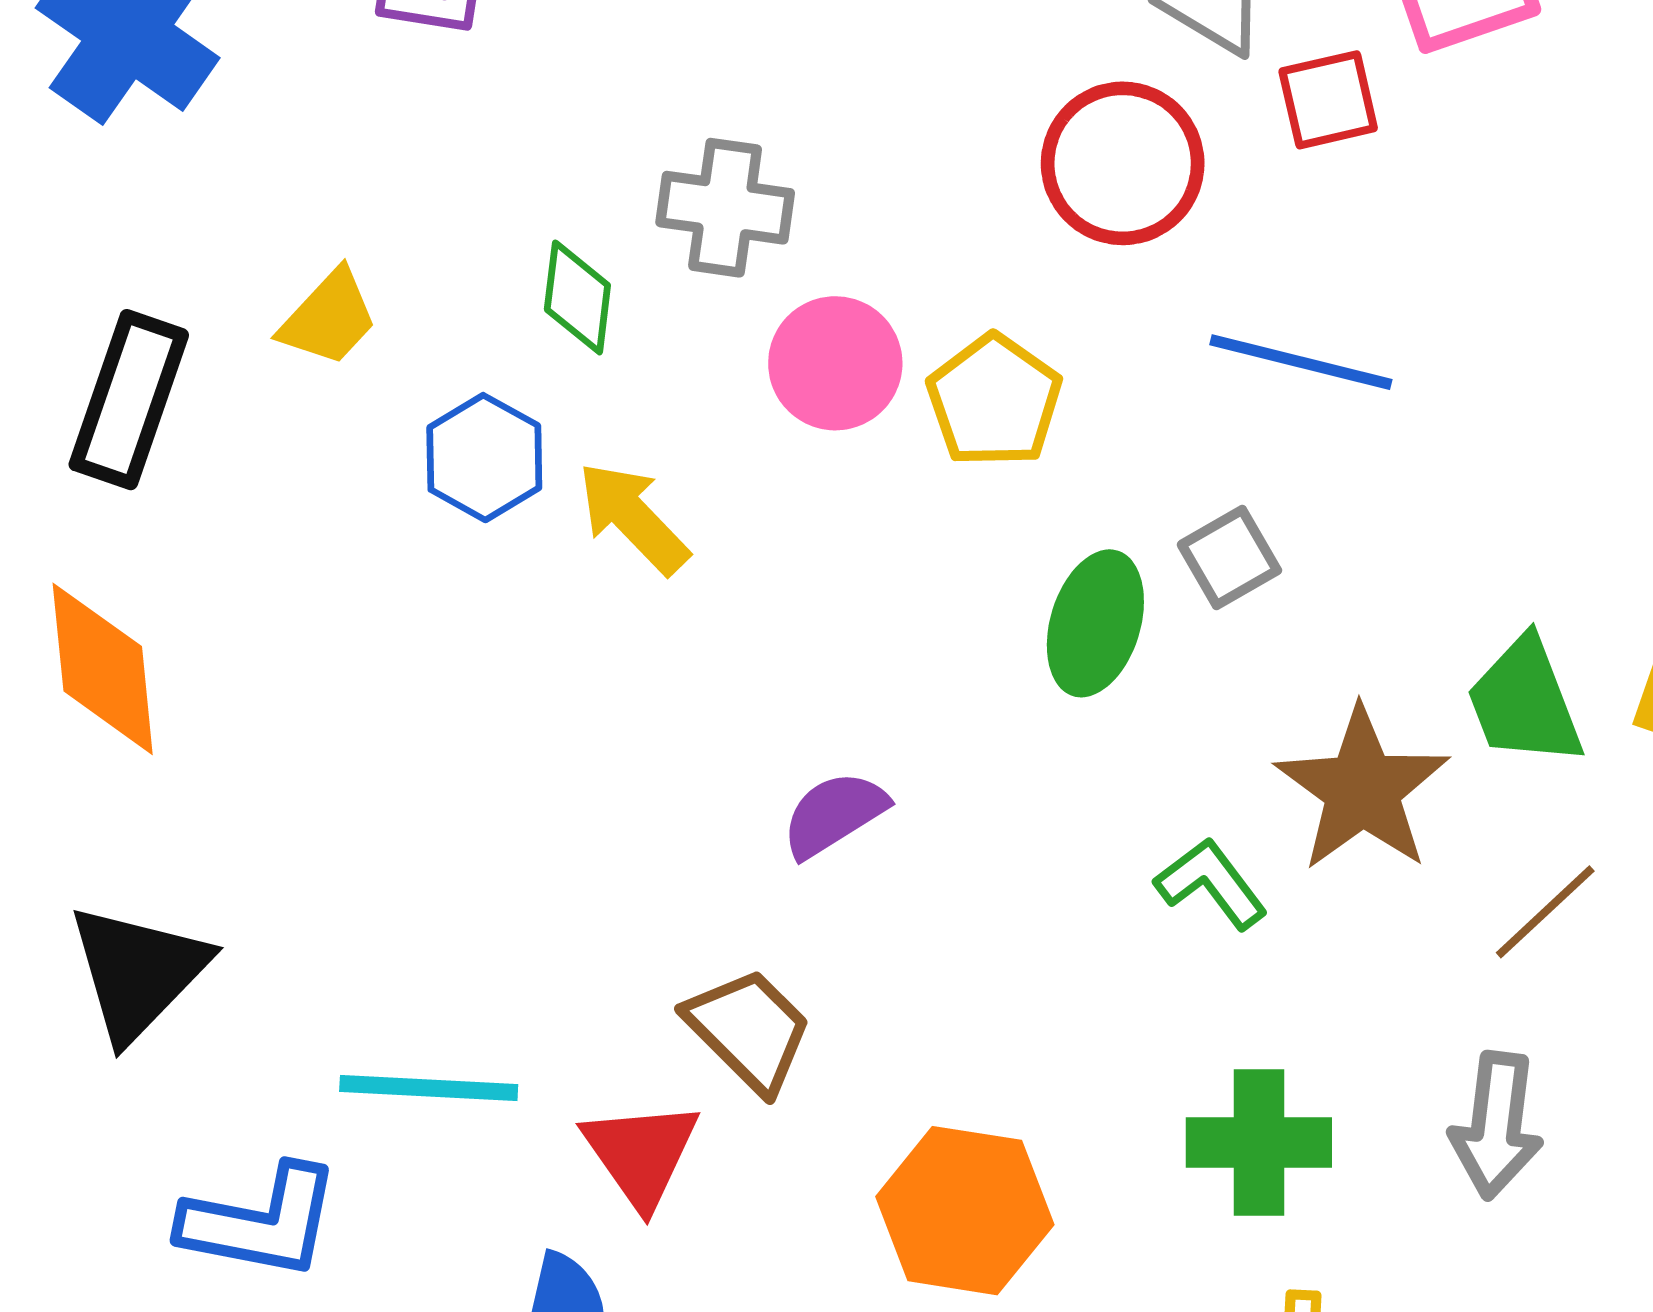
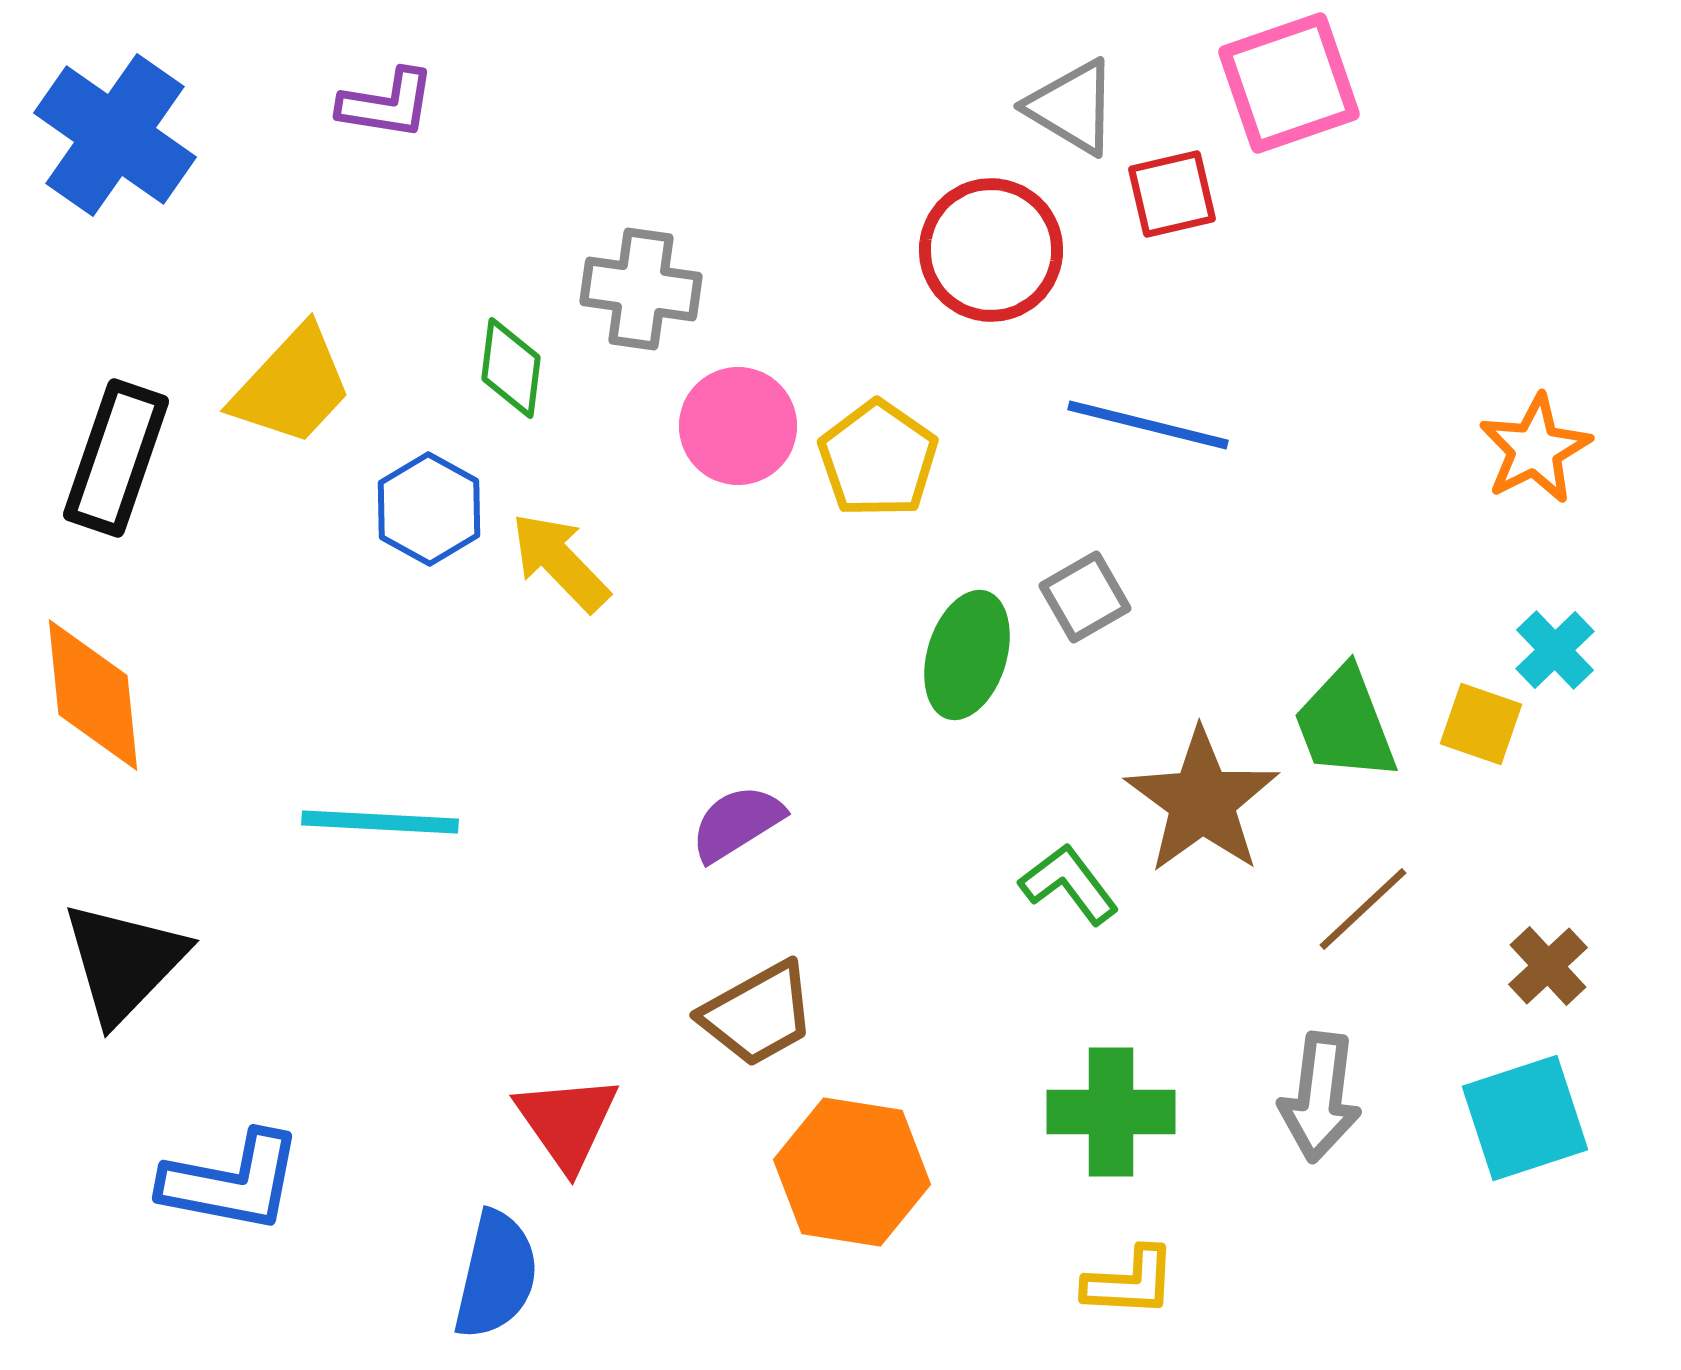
yellow trapezoid: (329, 318) -> (292, 386), size x1.4
brown trapezoid: (749, 1030) -> (758, 1014), moved, turned 106
cyan line: (429, 1088) -> (380, 822), moved

